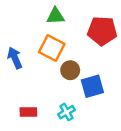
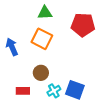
brown circle: (70, 70) -> (41, 73), moved
blue square: (92, 86) -> (75, 90), moved, turned 36

